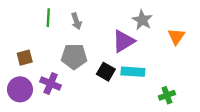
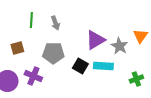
gray star: (142, 20) -> (119, 46), moved
brown square: (25, 58) -> (17, 48), moved
green cross: (167, 95) -> (136, 79), moved

